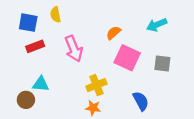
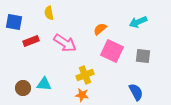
blue square: (28, 23) -> (14, 22), moved
pink arrow: (74, 49) -> (65, 43), turned -35
cyan triangle: (41, 84) -> (44, 84), moved
blue semicircle: (141, 101) -> (136, 92), moved

